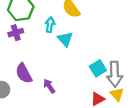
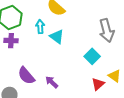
purple cross: (16, 33) -> (11, 41), turned 32
gray arrow: (115, 74) -> (107, 30), moved

